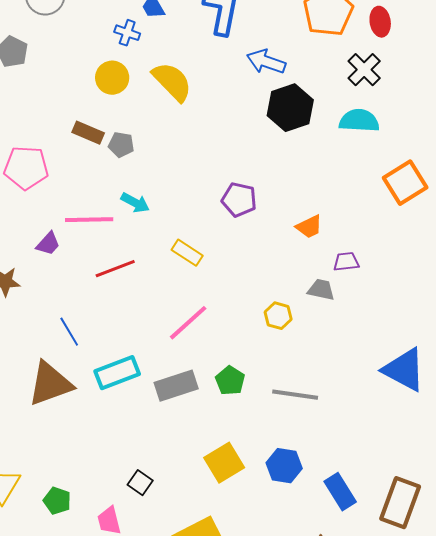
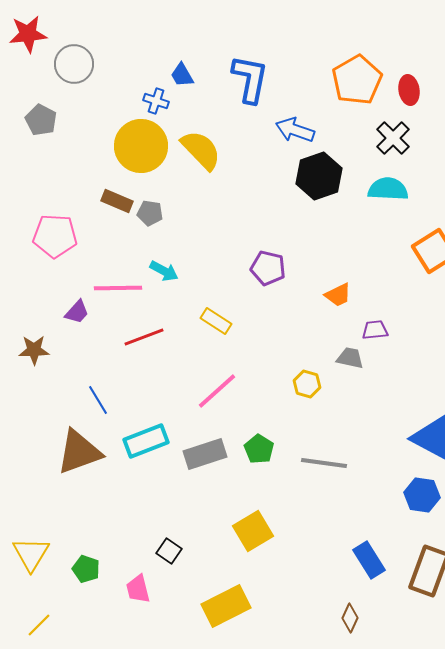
yellow circle: (112, 78) -> (141, 146), size x1.6
blue hexagon: (284, 466) -> (422, 495), moved

